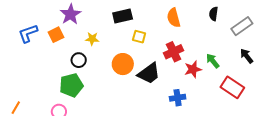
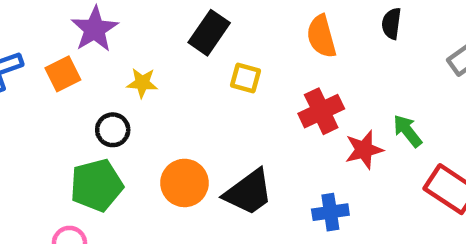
black semicircle: (214, 14) -> (391, 24), moved
black rectangle: (123, 16) -> (209, 33), turned -42
orange circle: (123, 64) -> (184, 183), moved
black trapezoid: (149, 73) -> (249, 192), moved

